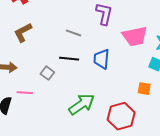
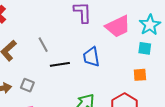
gray line: (74, 33) -> (43, 45), moved, turned 56
gray square: (47, 73) -> (27, 85), moved

